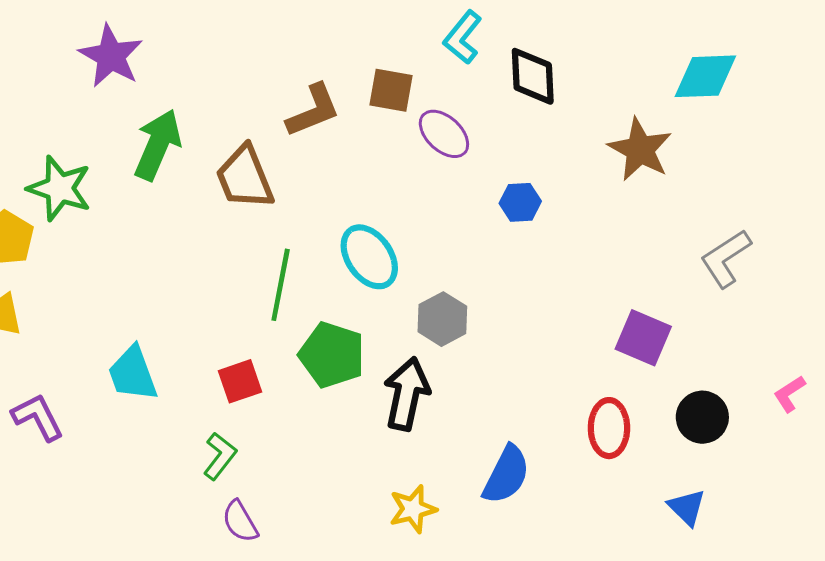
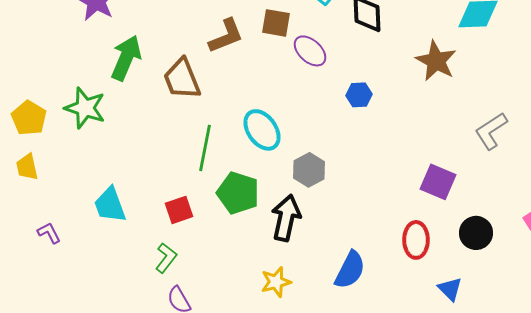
green star: (60, 188) -> (85, 108), moved
purple L-shape: (38, 417) -> (49, 233), size x0.7
blue triangle: (687, 507) -> (450, 289), moved
yellow star: (413, 509) -> (276, 282), moved

